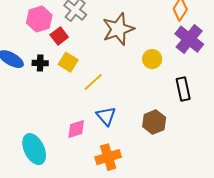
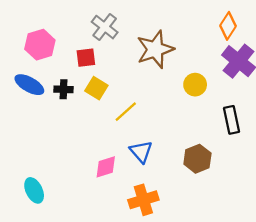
pink hexagon: (39, 19) -> (40, 45), moved
red square: (59, 36) -> (86, 58), turned 30
cyan ellipse: (34, 149) -> (34, 190), moved, size x0.7

